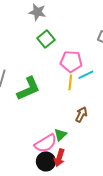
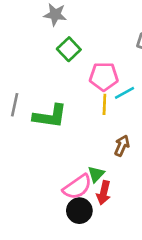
green L-shape: (28, 89) -> (50, 116), turned 36
red arrow: (59, 158) -> (104, 193), moved

